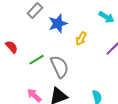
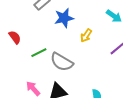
gray semicircle: (60, 67) -> (62, 62), turned 140

